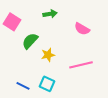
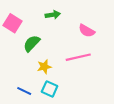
yellow star: (48, 55) -> (44, 67), moved
pink line: (81, 65) -> (78, 57), moved

